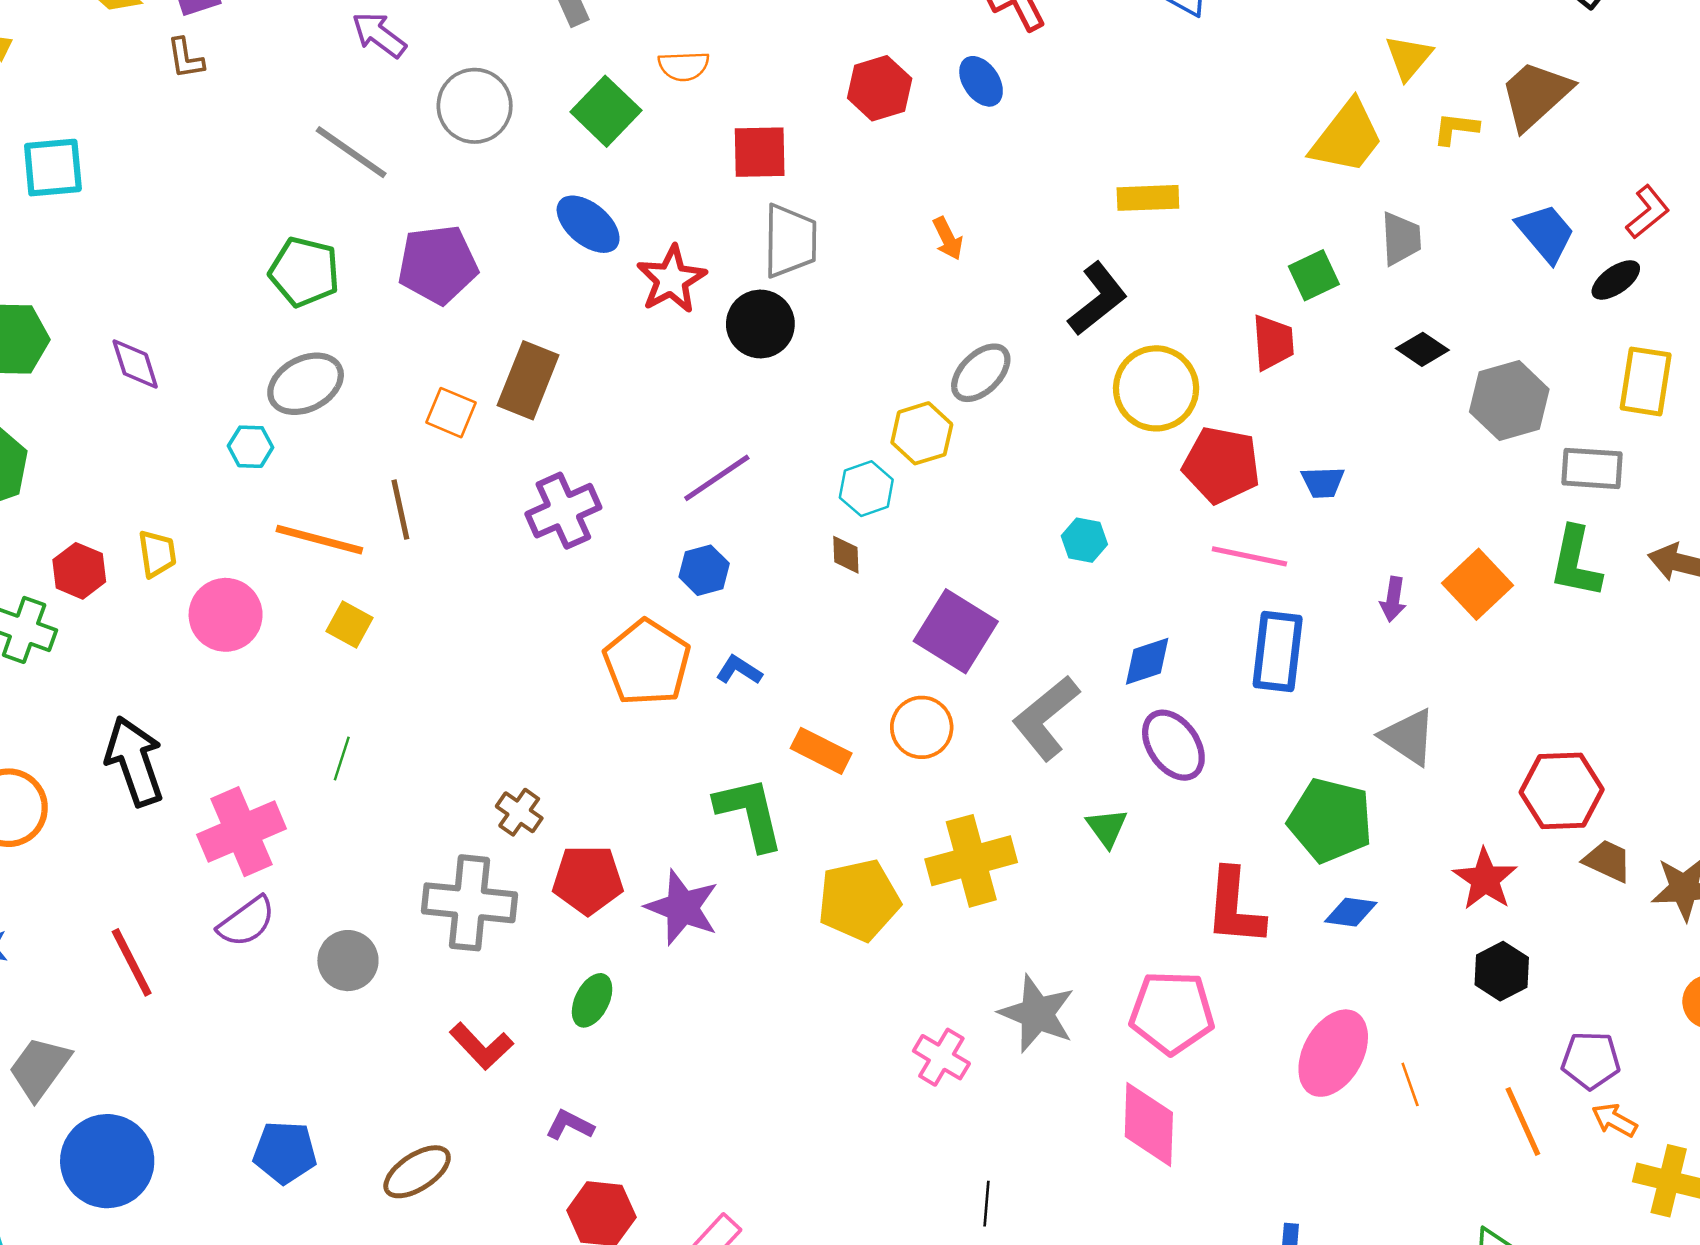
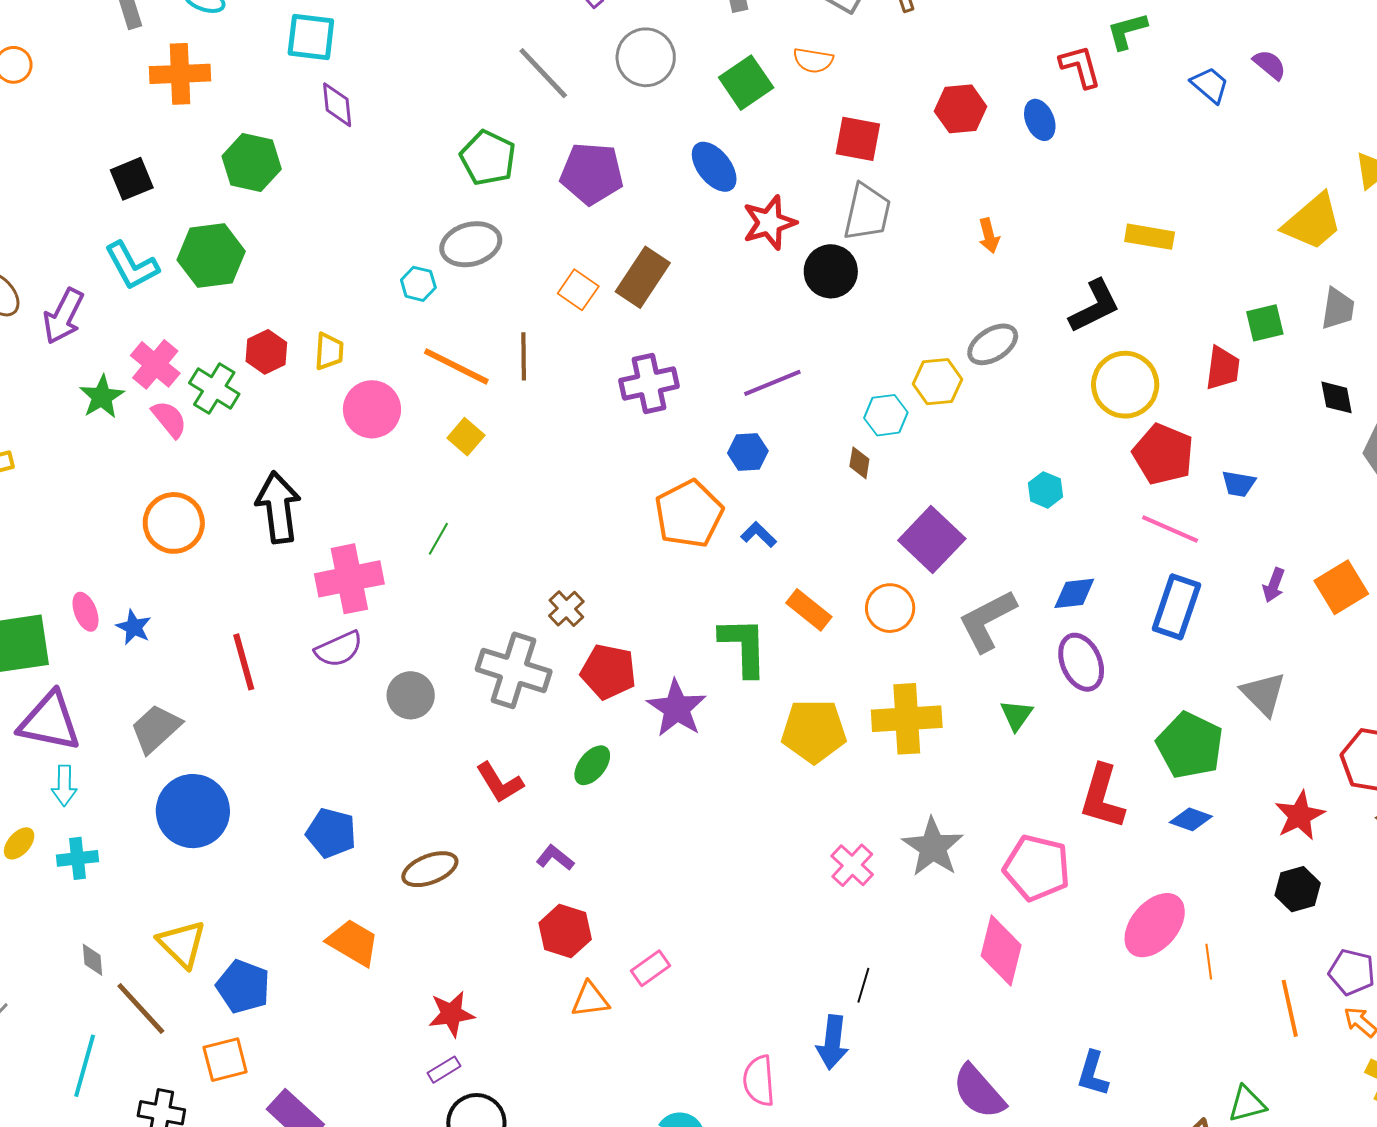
black diamond: (1422, 349) -> (1337, 397), turned 33
purple diamond: (135, 364) -> (337, 105), moved

